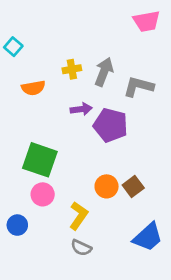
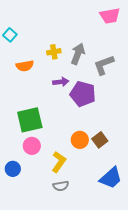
gray L-shape: (138, 87) -> (104, 65), turned -35
green square: (40, 160) -> (30, 120), turned -32
gray semicircle: (81, 248) -> (61, 186), turned -35

